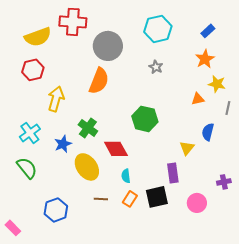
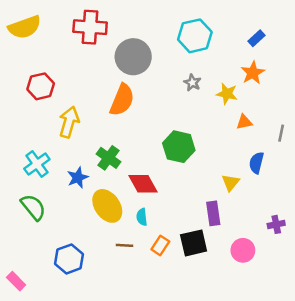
yellow semicircle: (38, 37) -> (25, 27), moved
yellow star: (217, 84) -> (227, 94), moved
cyan semicircle: (126, 176) -> (142, 217), moved

